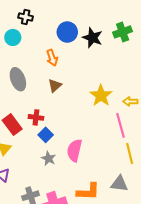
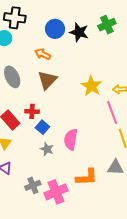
black cross: (26, 17) -> (15, 18), size x1.5
orange arrow: (52, 58) -> (43, 54), turned 140
brown triangle: (55, 86) -> (47, 80), size x1.5

